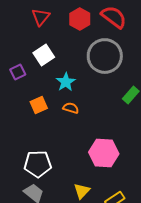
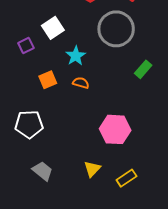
white pentagon: (38, 164) -> (29, 124), moved

